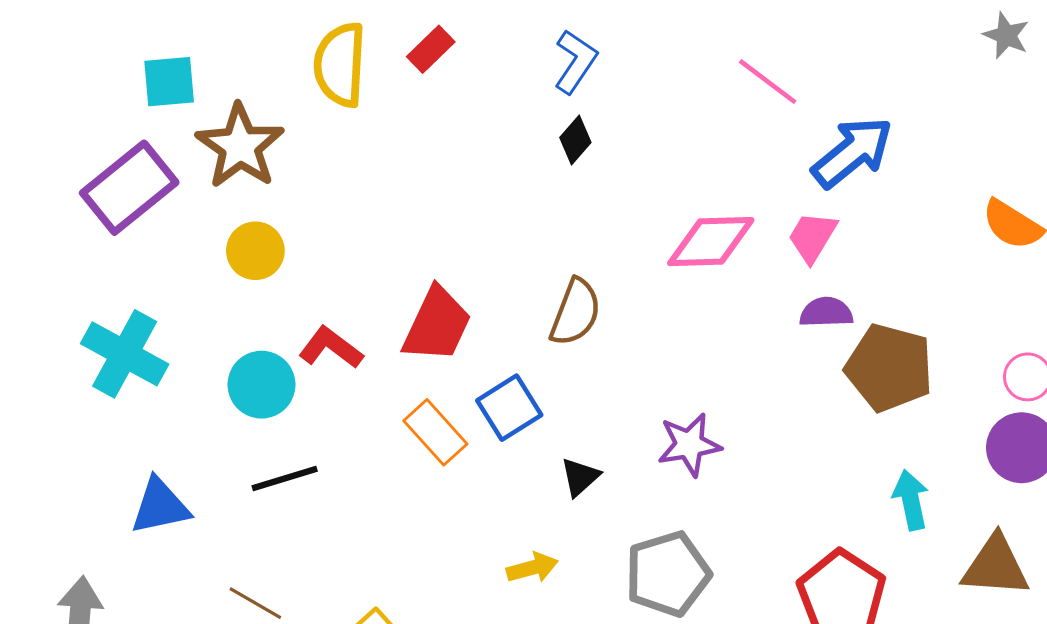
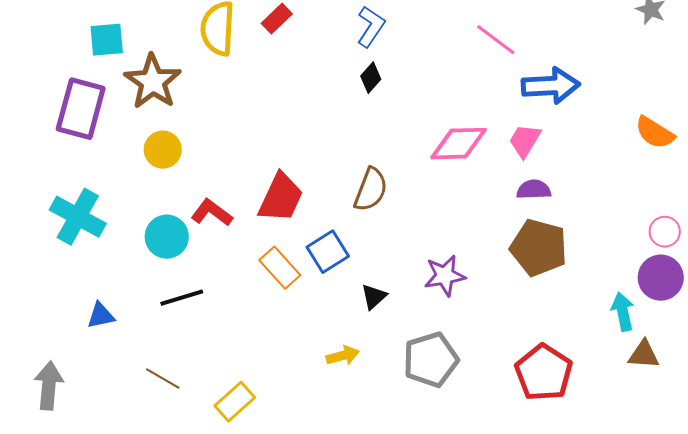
blue arrow: (852, 152) -> (551, 86), turned 36
purple rectangle: (129, 188) -> (81, 109), turned -36
brown pentagon: (889, 368) -> (539, 248), moved
cyan arrow: (911, 500) -> (623, 312), moved
blue triangle: (160, 506) -> (101, 316), size x0.7
brown triangle: (995, 566) -> (644, 355), size x0.7

